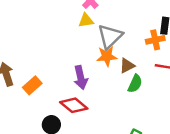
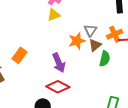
gray triangle: (110, 36) -> (90, 30), moved, size x0.6
orange cross: (155, 40) -> (115, 34), moved
orange rectangle: (32, 85) -> (19, 55), moved

